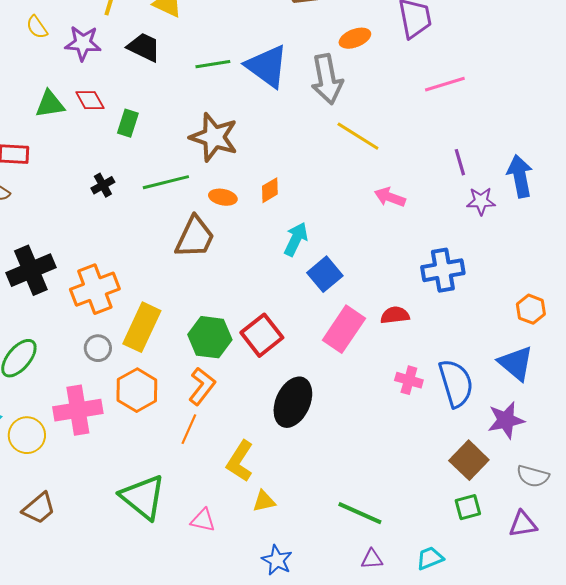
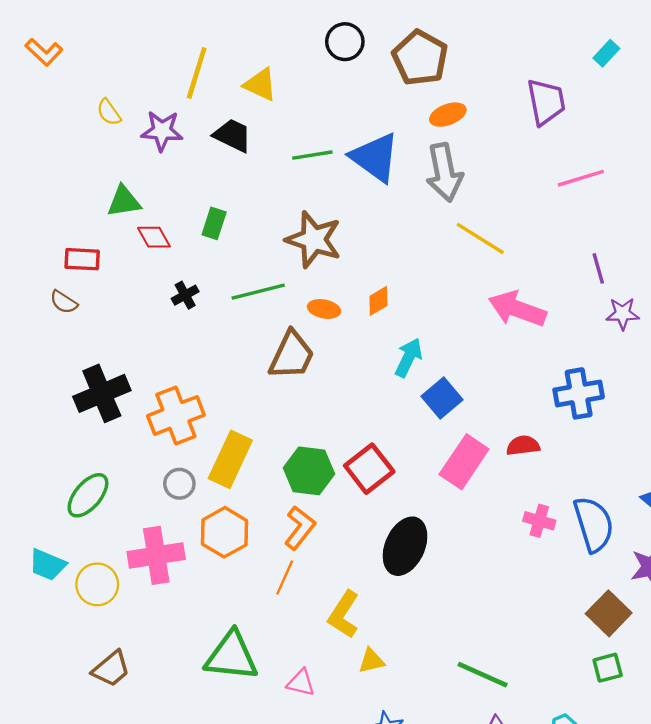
orange ellipse: (355, 38) -> (448, 115), moved
red diamond: (90, 100) -> (154, 237), moved
pink arrow: (390, 197) -> (517, 309), size x1.6
green triangle: (143, 497) -> (231, 656), turned -33

